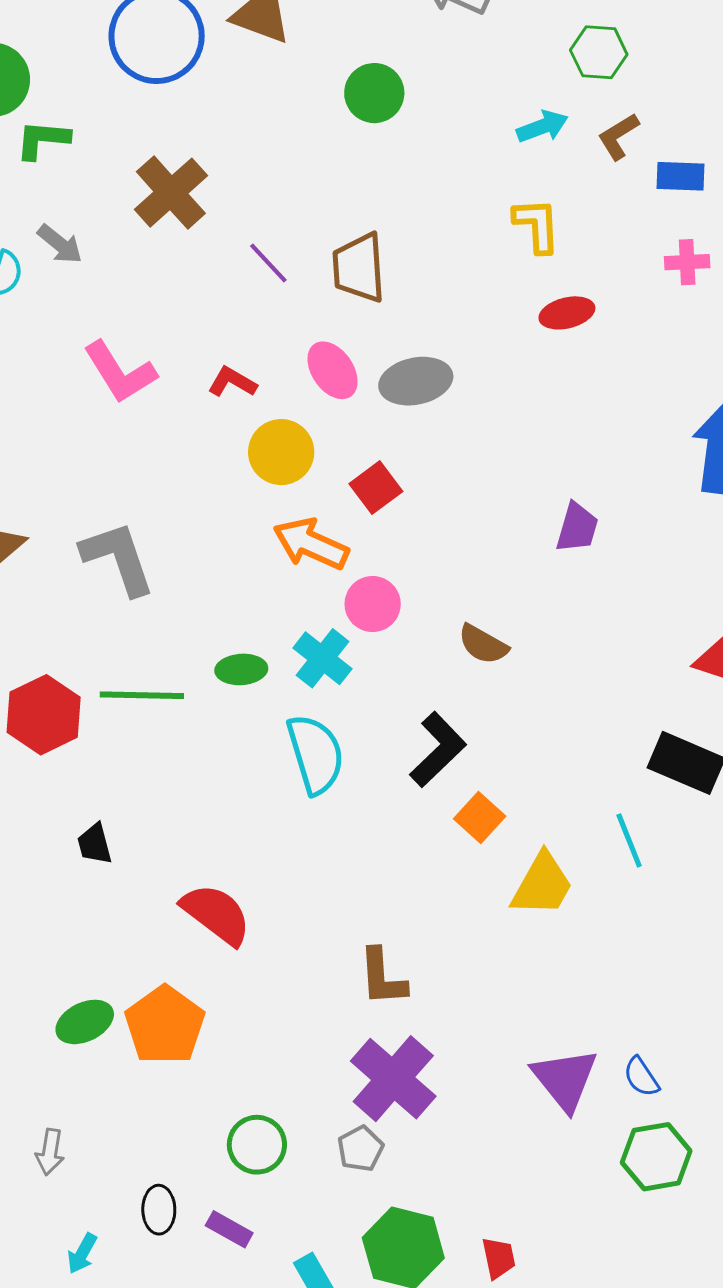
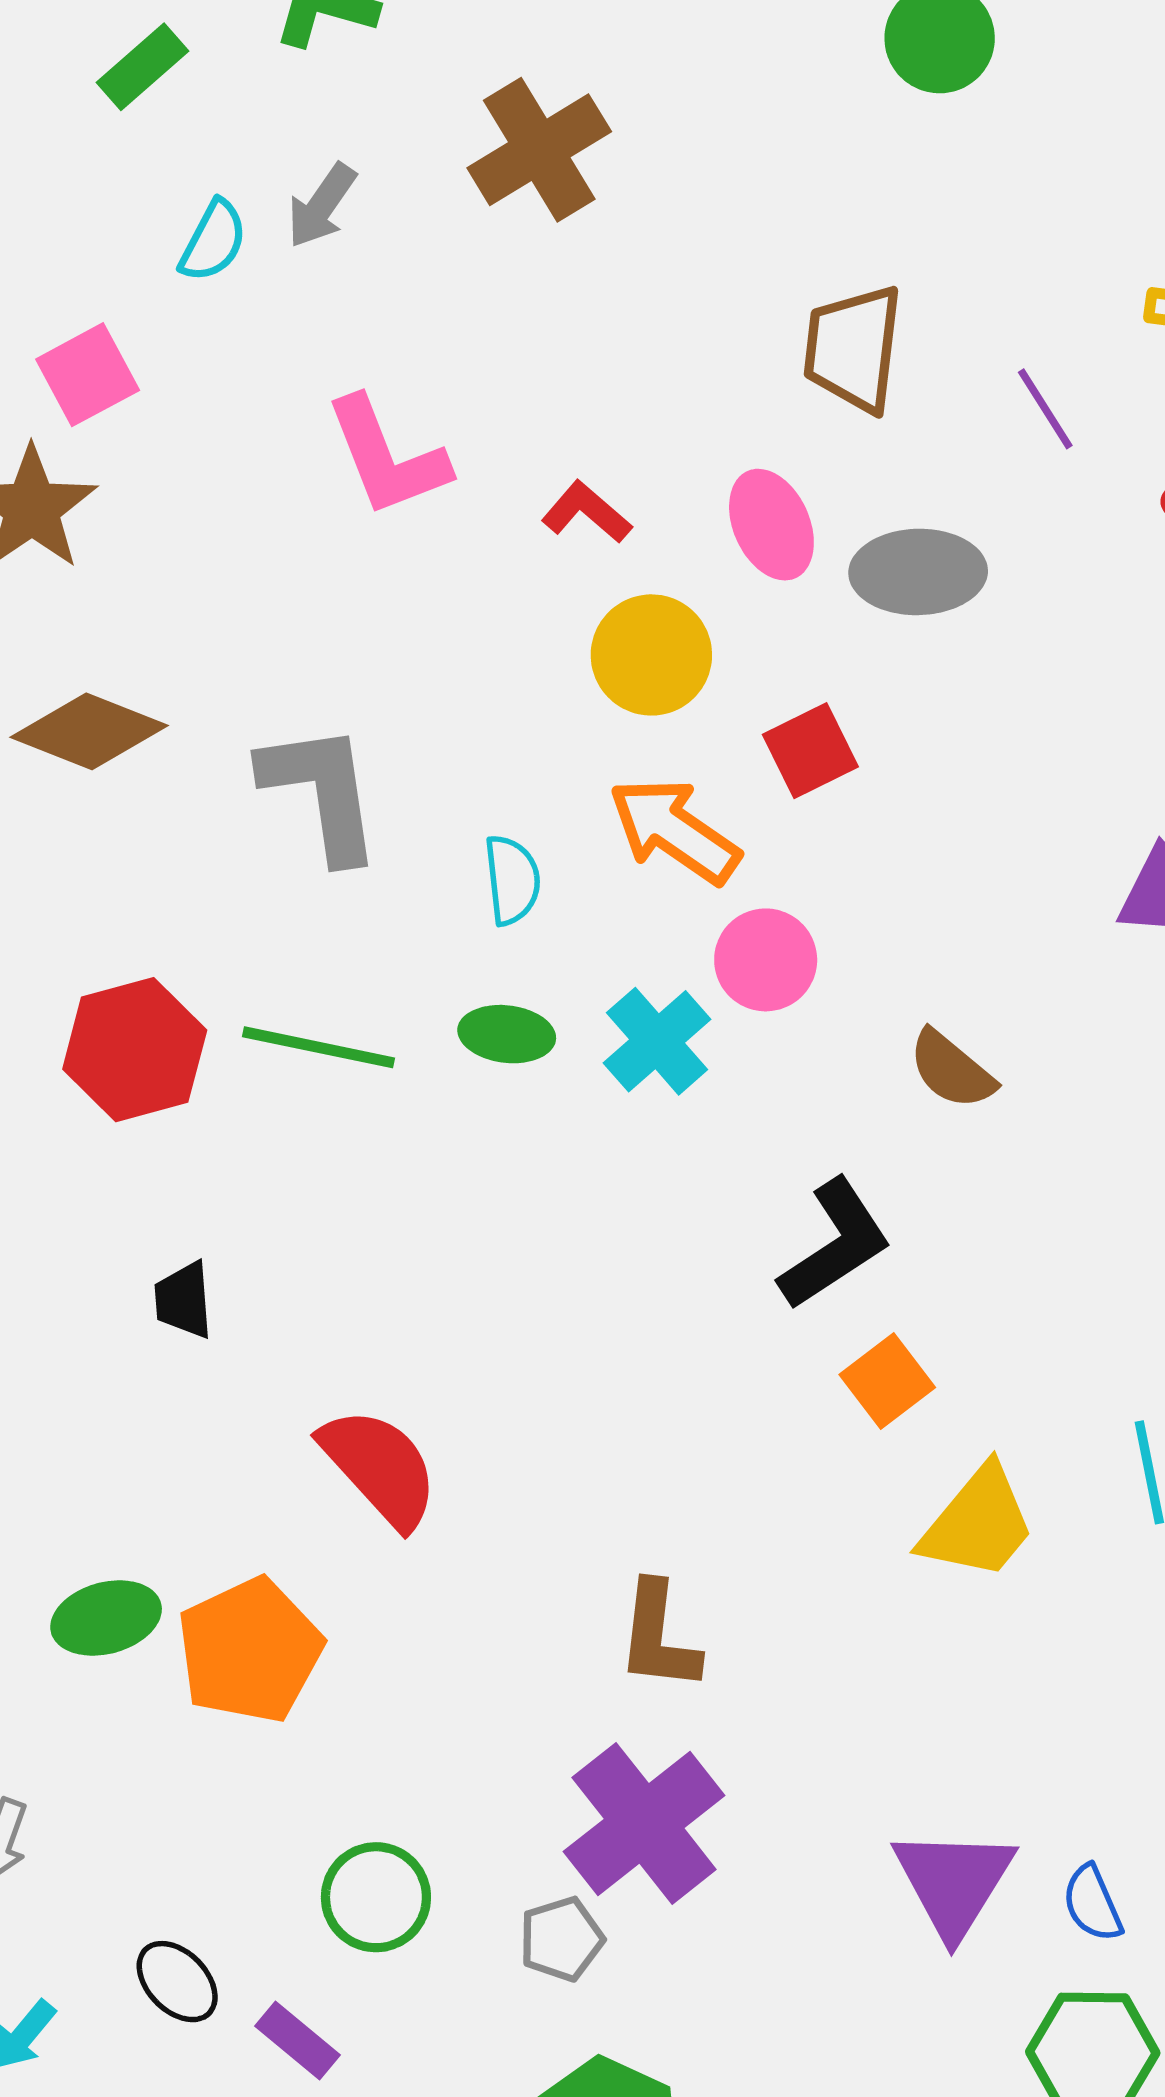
gray arrow: (60, 244) -> (322, 206), turned 75
purple line: (268, 263) -> (1045, 409), moved
cyan semicircle: (315, 754) -> (512, 880), moved, size x0.6
black ellipse: (159, 1210) -> (177, 1982), turned -54

